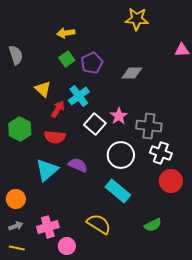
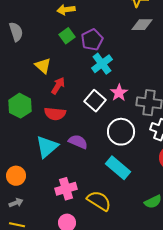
gray diamond: (132, 73) -> (142, 25), moved
cyan cross: (79, 96) -> (102, 64), moved
pink cross: (48, 227) -> (66, 189), moved

